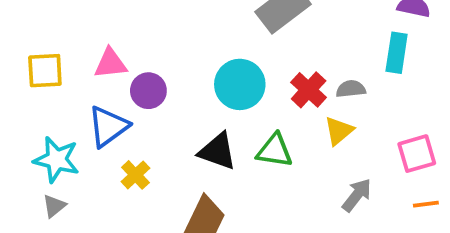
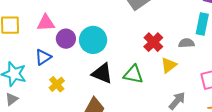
cyan circle: (240, 84) -> (93, 40), moved
gray semicircle: (351, 89) -> (186, 43), moved
blue triangle: (108, 126) -> (43, 57), size x0.7

